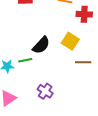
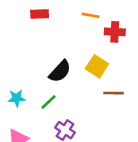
green line: (25, 60) -> (48, 102), moved, turned -32

